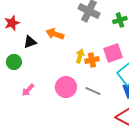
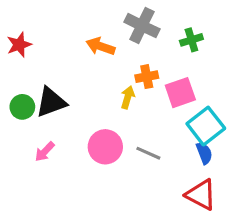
orange arrow: (55, 34) -> (101, 46), moved
black triangle: (30, 42) -> (51, 102), moved, size x1.5
orange cross: (92, 60) -> (147, 77), moved

